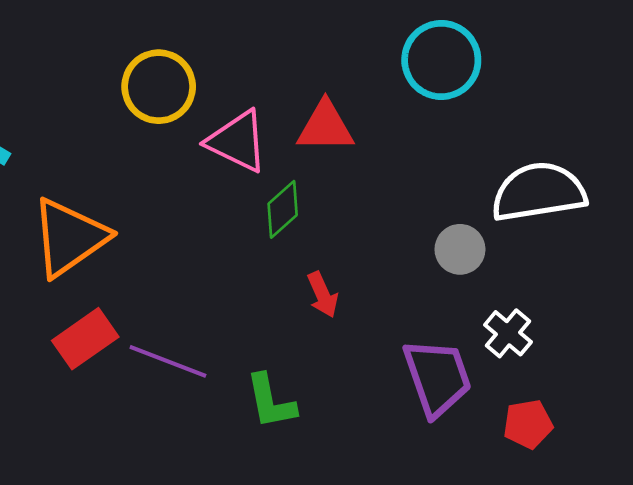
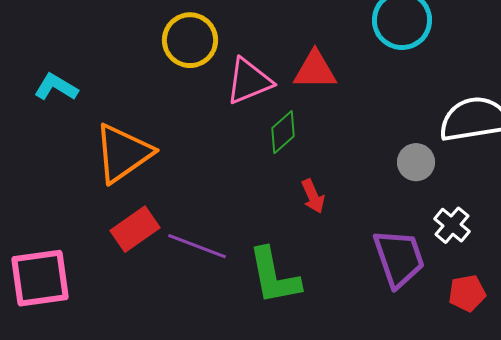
pink triangle: (237, 141) -> (249, 81), turned -48
green L-shape: (271, 401) -> (274, 276), size x1.4

